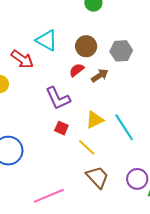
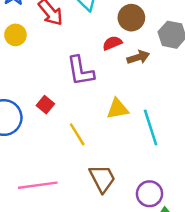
red square: (61, 128) -> (45, 105), moved
yellow line: (87, 147) -> (77, 134), moved

